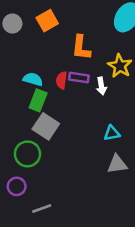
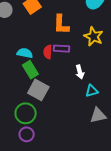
white arrow: (101, 86) -> (80, 72), moved
green rectangle: (38, 100) -> (30, 70), turned -48
purple circle: (17, 186) -> (27, 134), moved

